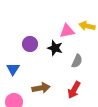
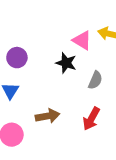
pink triangle: (67, 31) -> (82, 40), turned 42
purple circle: (30, 44) -> (17, 58), moved

